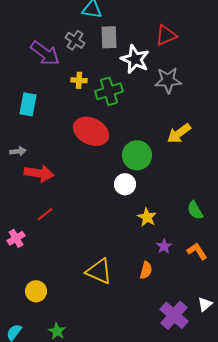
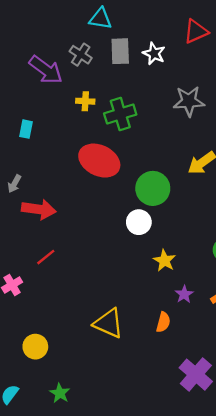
red triangle: (166, 35) -> (196, 31), moved
white star: (135, 59) -> (154, 54), moved, size x0.7
cyan rectangle: (28, 104) -> (26, 129), size x0.7
gray arrow: (18, 151) -> (14, 184), turned 126

